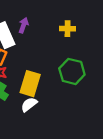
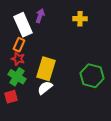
green hexagon: (72, 71) -> (92, 76), moved

